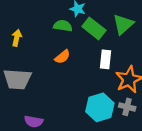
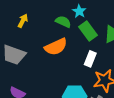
orange semicircle: (62, 57) -> (56, 47), size x1.6

